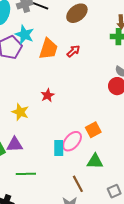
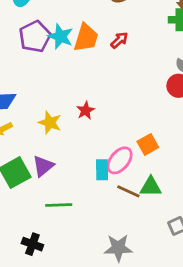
cyan star: (24, 35) -> (61, 36), moved
red star: (47, 95) -> (86, 111), moved
purple triangle: (15, 144) -> (43, 166), turned -36
brown line: (78, 184) -> (128, 191), moved, turned -36

